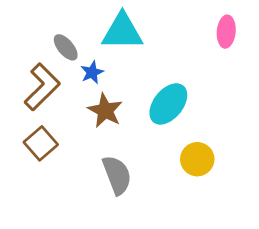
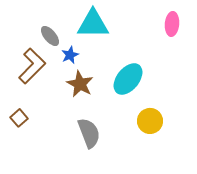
brown square: (41, 143) -> (19, 118), moved, size x0.7

